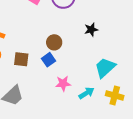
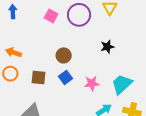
brown circle: (54, 42) -> (64, 55), moved
pink star: (63, 83) -> (92, 83), moved

